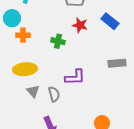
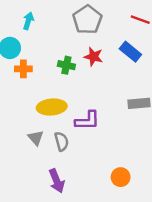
green cross: (58, 41) -> (66, 65), moved
yellow ellipse: (25, 69) -> (52, 107), moved

